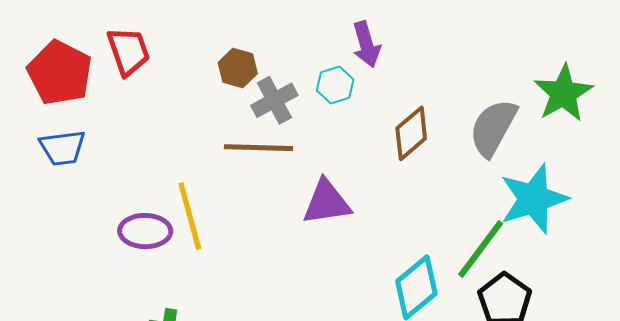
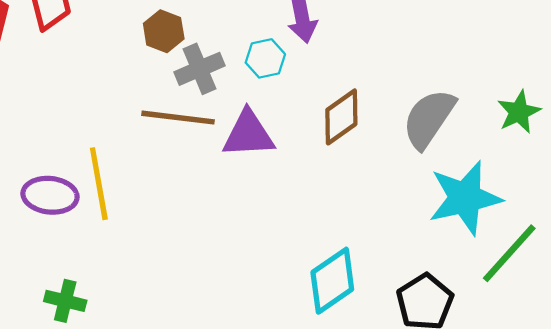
green star: (563, 93) -> (519, 112), moved, size x0.7
purple triangle: (327, 202) -> (248, 134), moved
green line: (481, 249) -> (509, 253), moved

